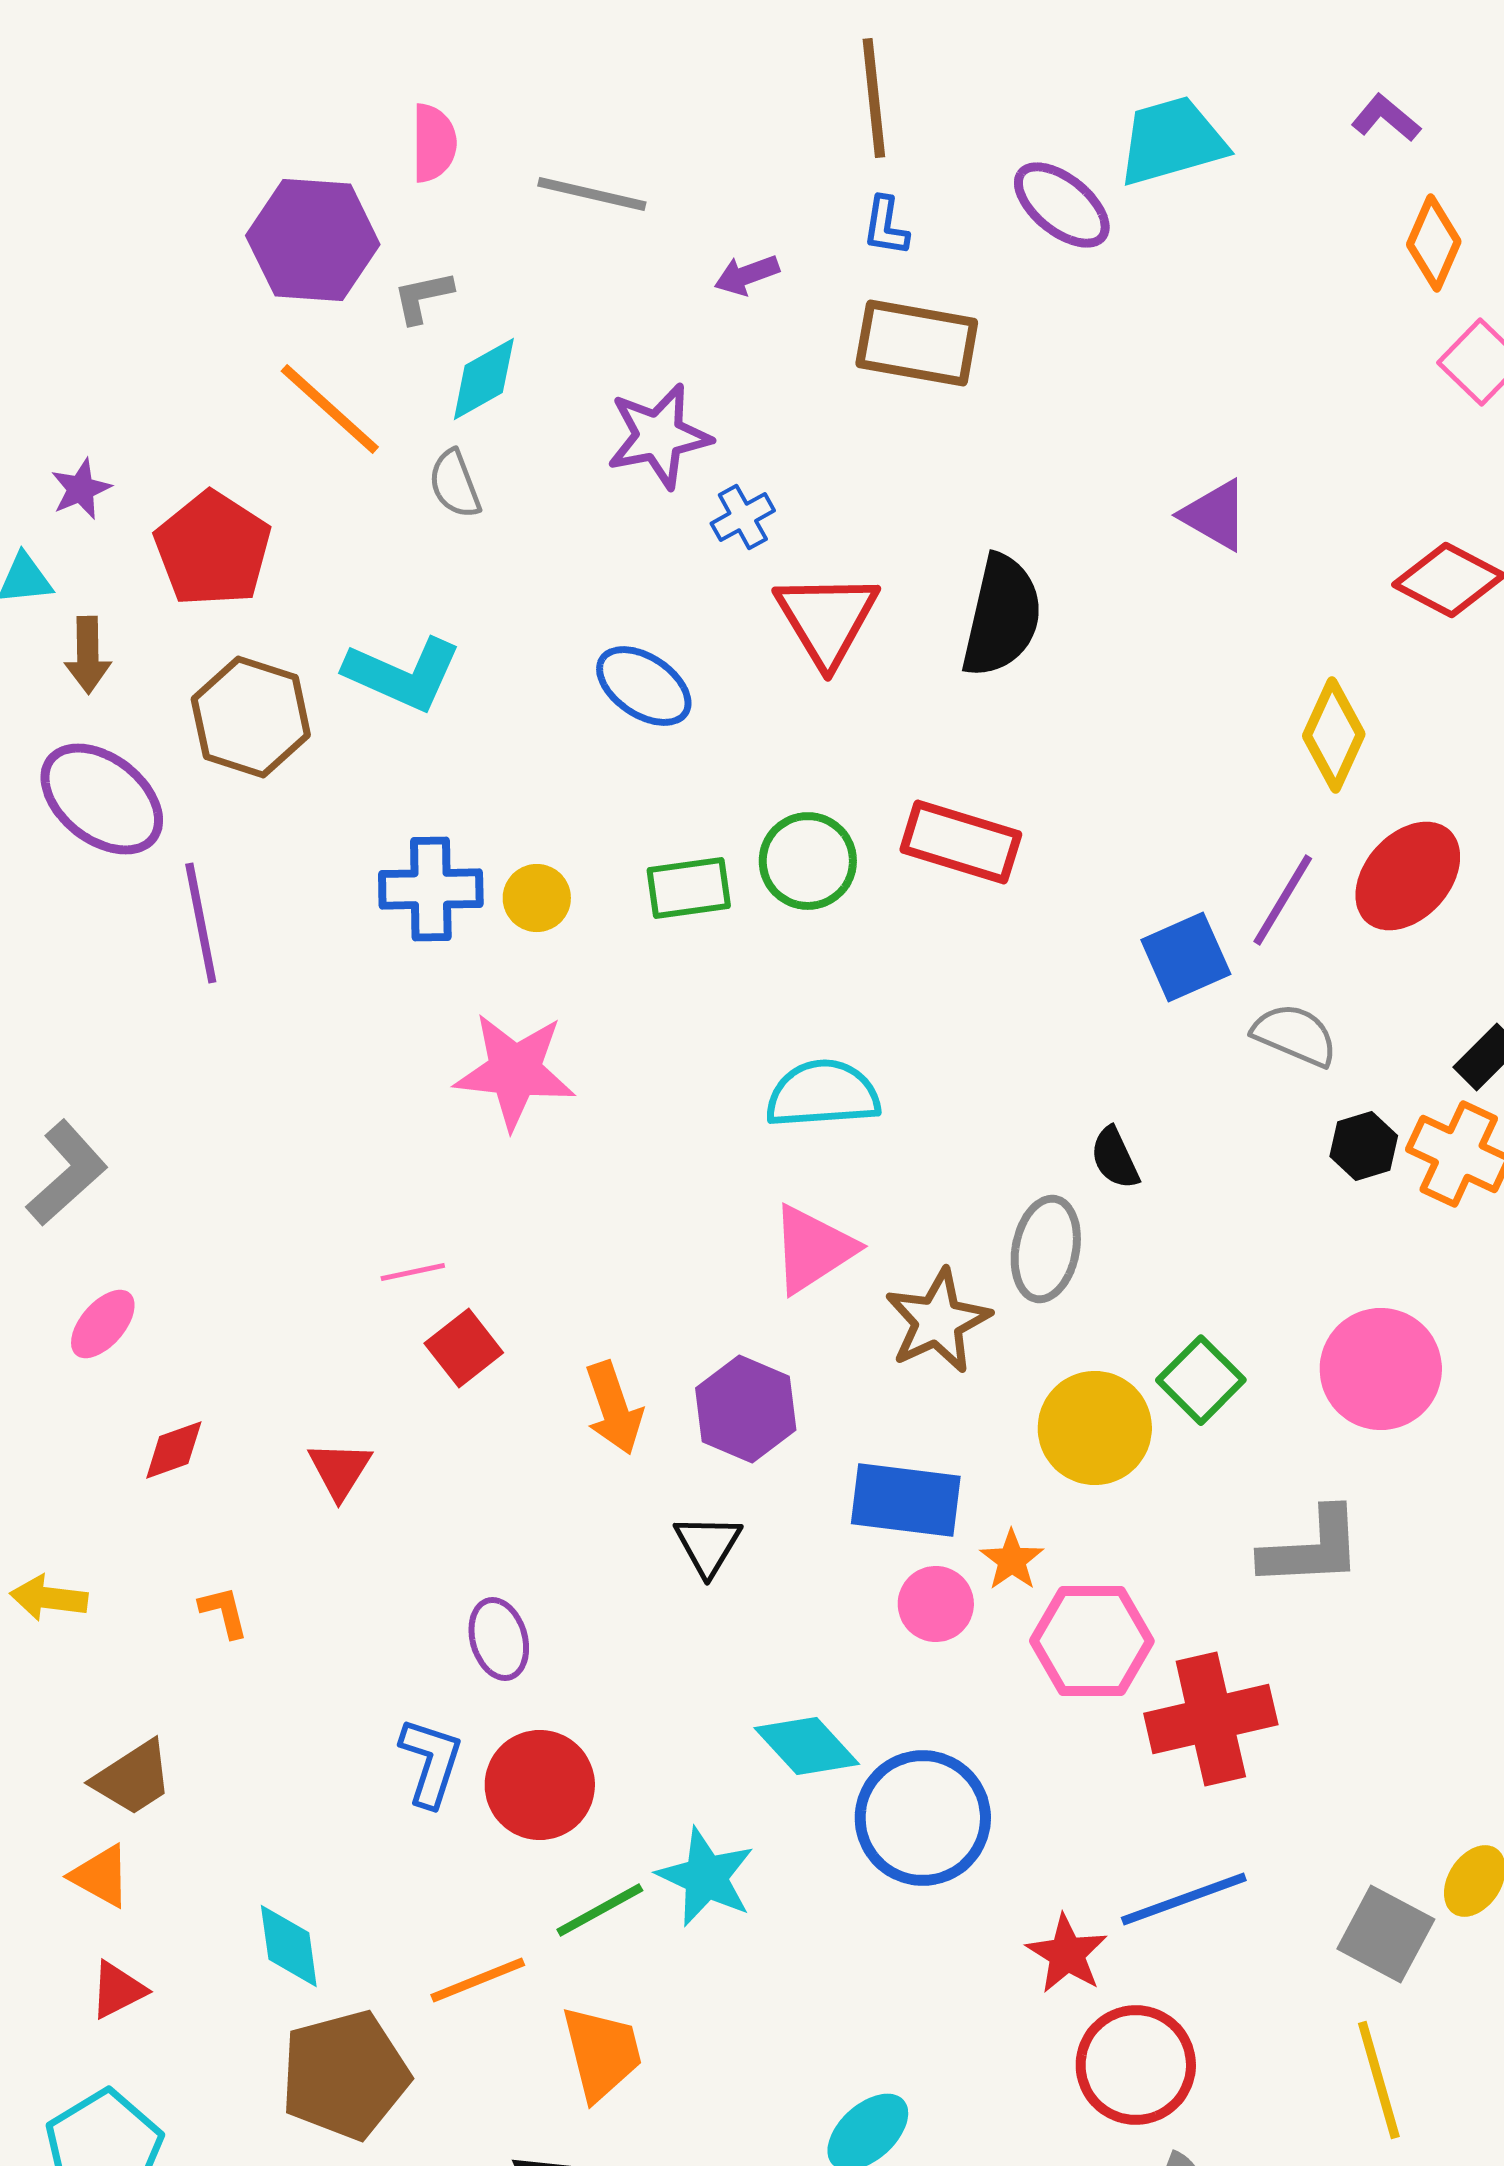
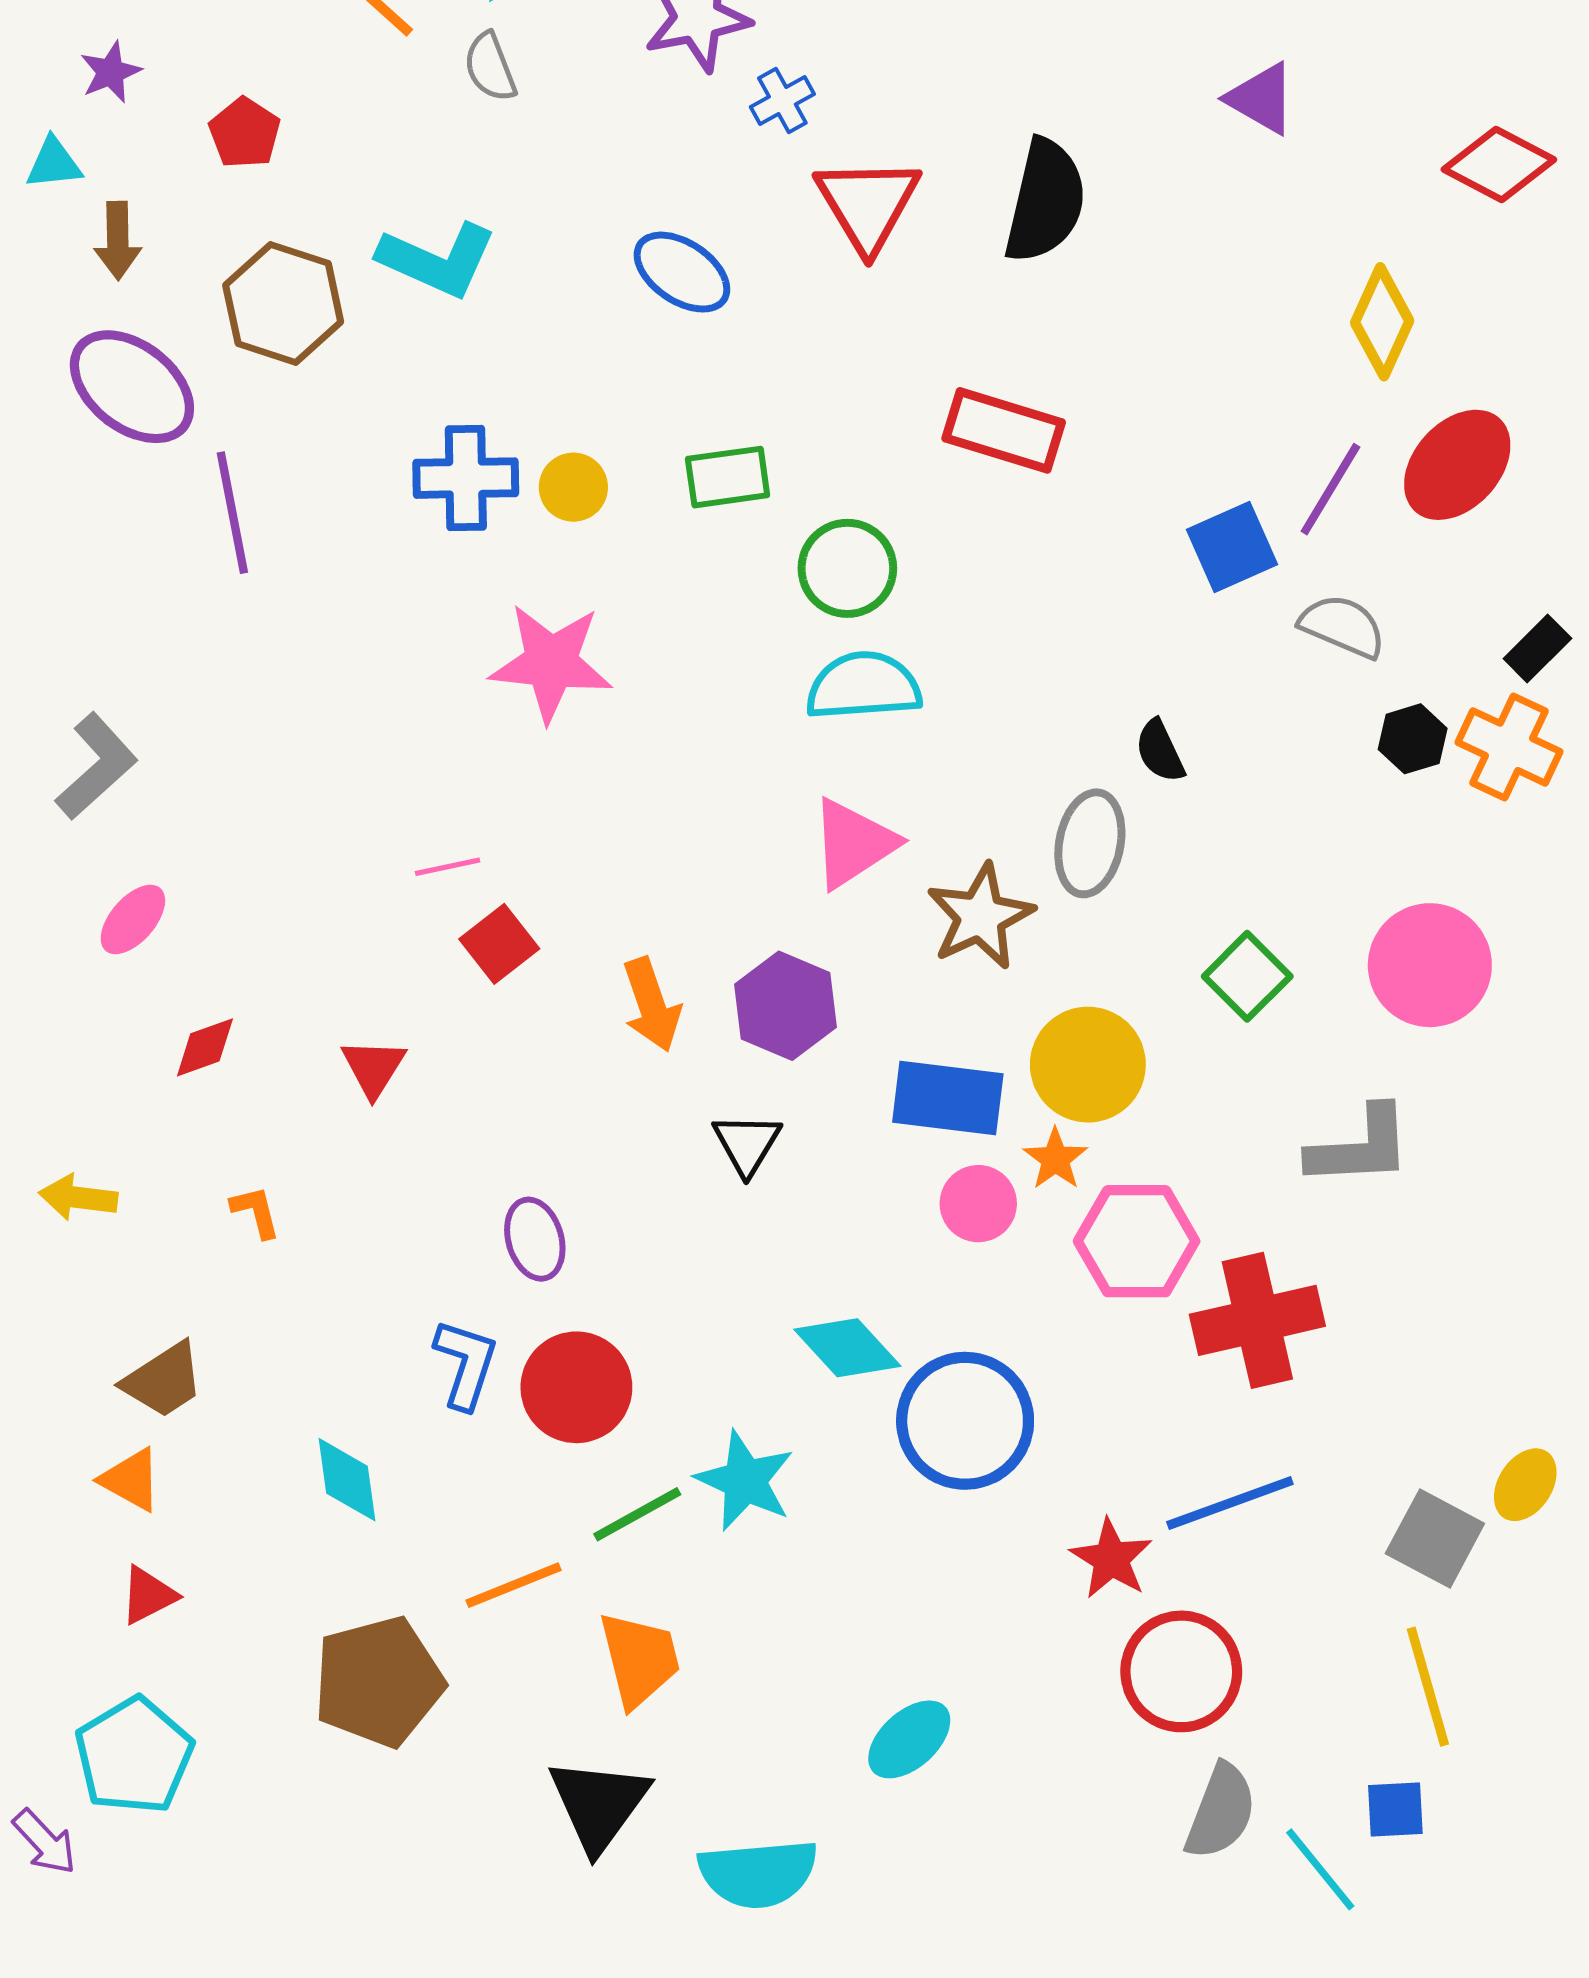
red pentagon: (213, 549) -> (245, 133), size x0.6
green circle: (808, 861) -> (847, 568), moved
yellow circle: (1095, 1428) -> (1088, 1065), moved
cyan diamond: (289, 1946) -> (347, 1480), moved

